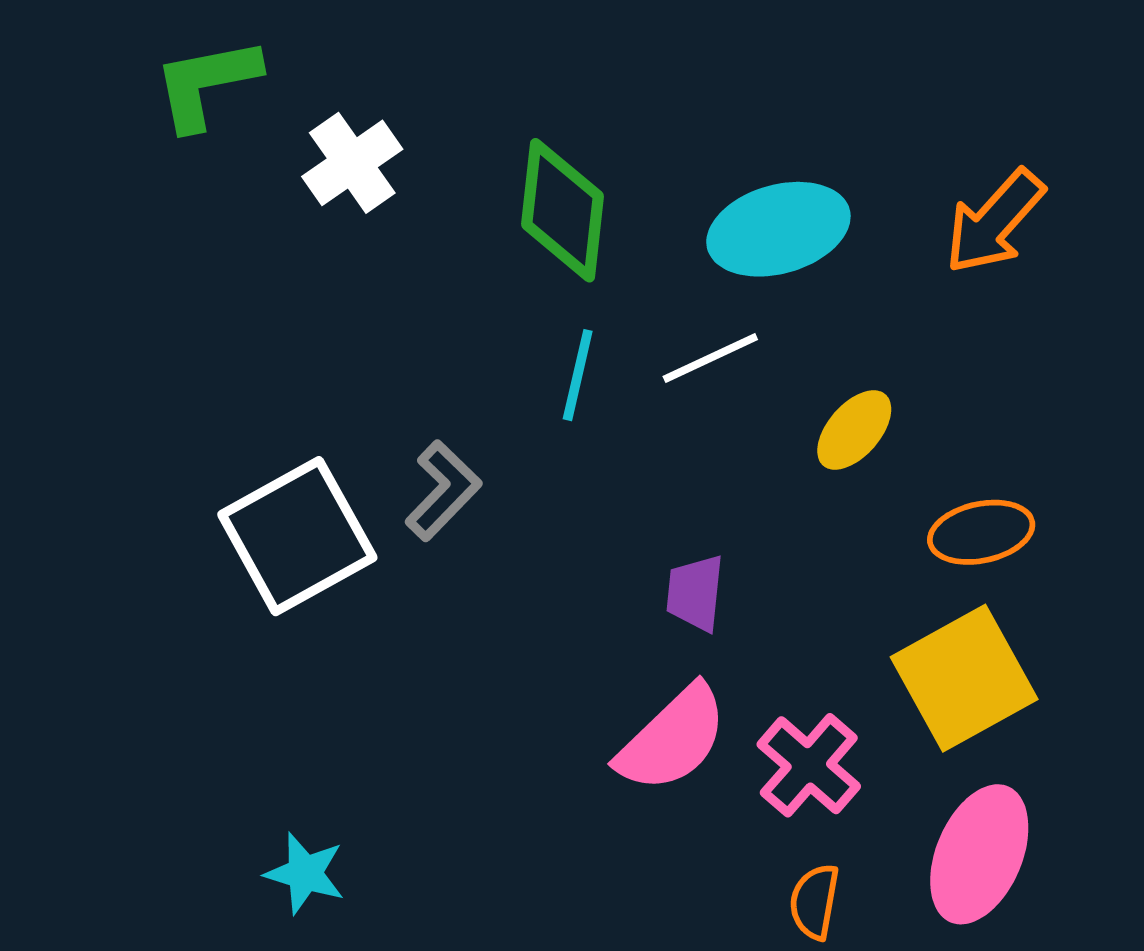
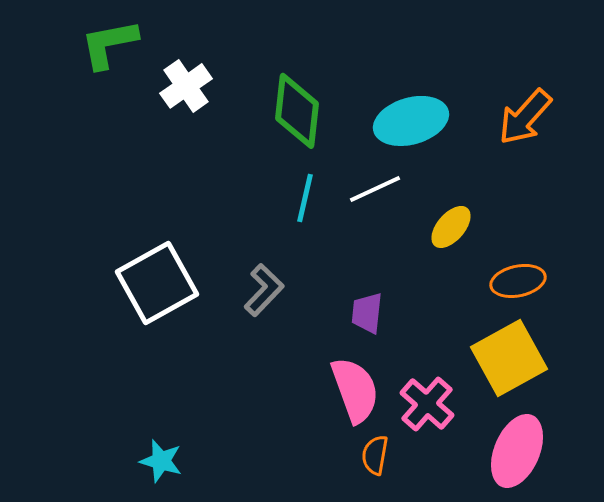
gray L-shape: (443, 491) -> (264, 290), moved
pink semicircle: (672, 739) -> (355, 390), turned -66
orange semicircle: (814, 902) -> (375, 455), moved

